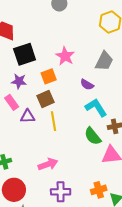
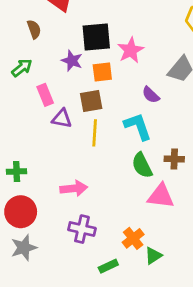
black square: (25, 54) -> (96, 37), moved
purple star: (19, 81) -> (72, 61), moved
cyan L-shape: (96, 108) -> (138, 126), moved
orange cross: (99, 190) -> (133, 238), turned -35

